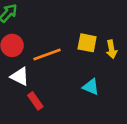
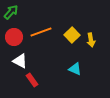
yellow square: (87, 43) -> (72, 35), turned 35
orange line: (47, 54) -> (41, 32), moved

